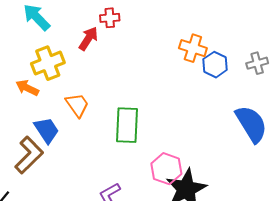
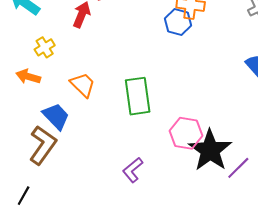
yellow cross: (48, 63) -> (45, 47), size x0.6
blue hexagon: (215, 65) -> (178, 22), moved

